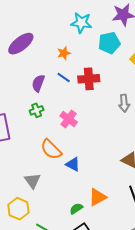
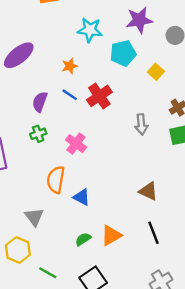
red cross: (89, 79) -> (99, 96), turned -30
orange semicircle: (51, 149) -> (56, 180), turned 55
green semicircle: (76, 209) -> (83, 239), moved

